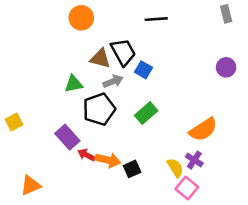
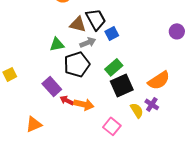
blue square: (144, 70) -> (112, 33), turned 32
black square: (132, 169) -> (122, 85), moved, size x1.6
orange triangle: (30, 185) -> (34, 124), moved
pink square: (187, 188) -> (112, 126), moved

